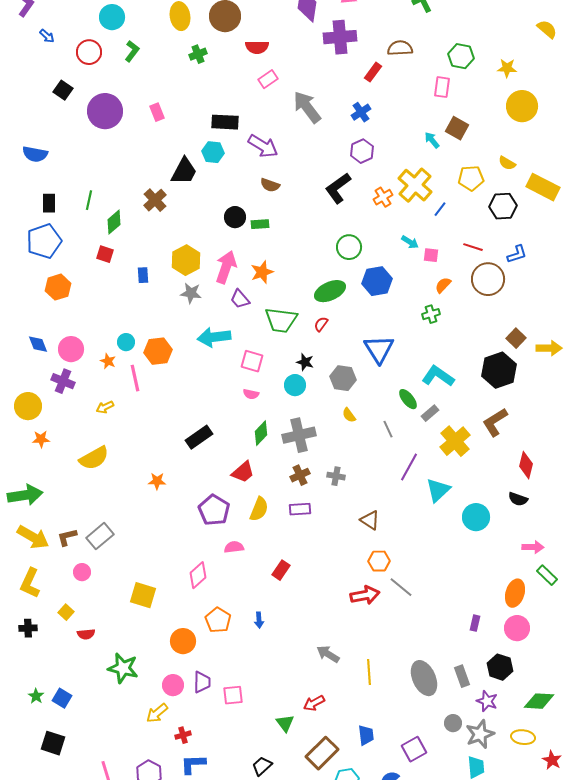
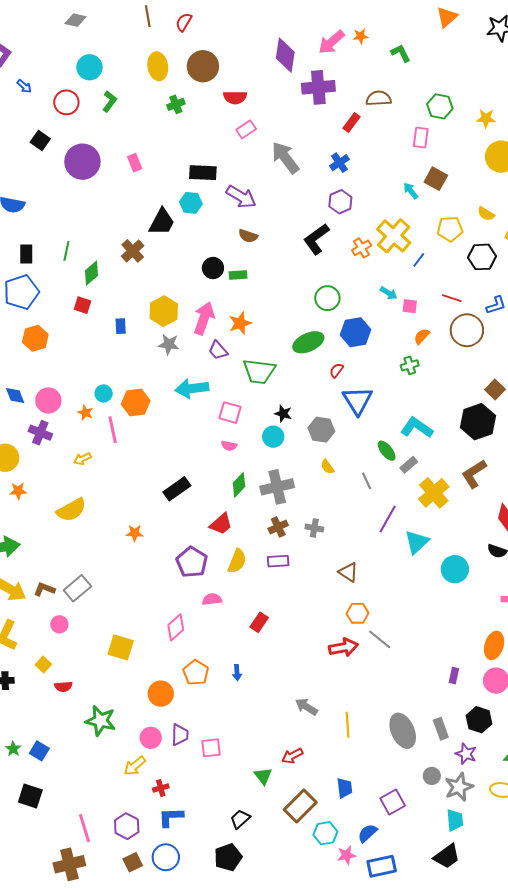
red semicircle: (321, 324) -> (336, 370), moved
brown L-shape: (67, 537) -> (44, 589), turned 35

